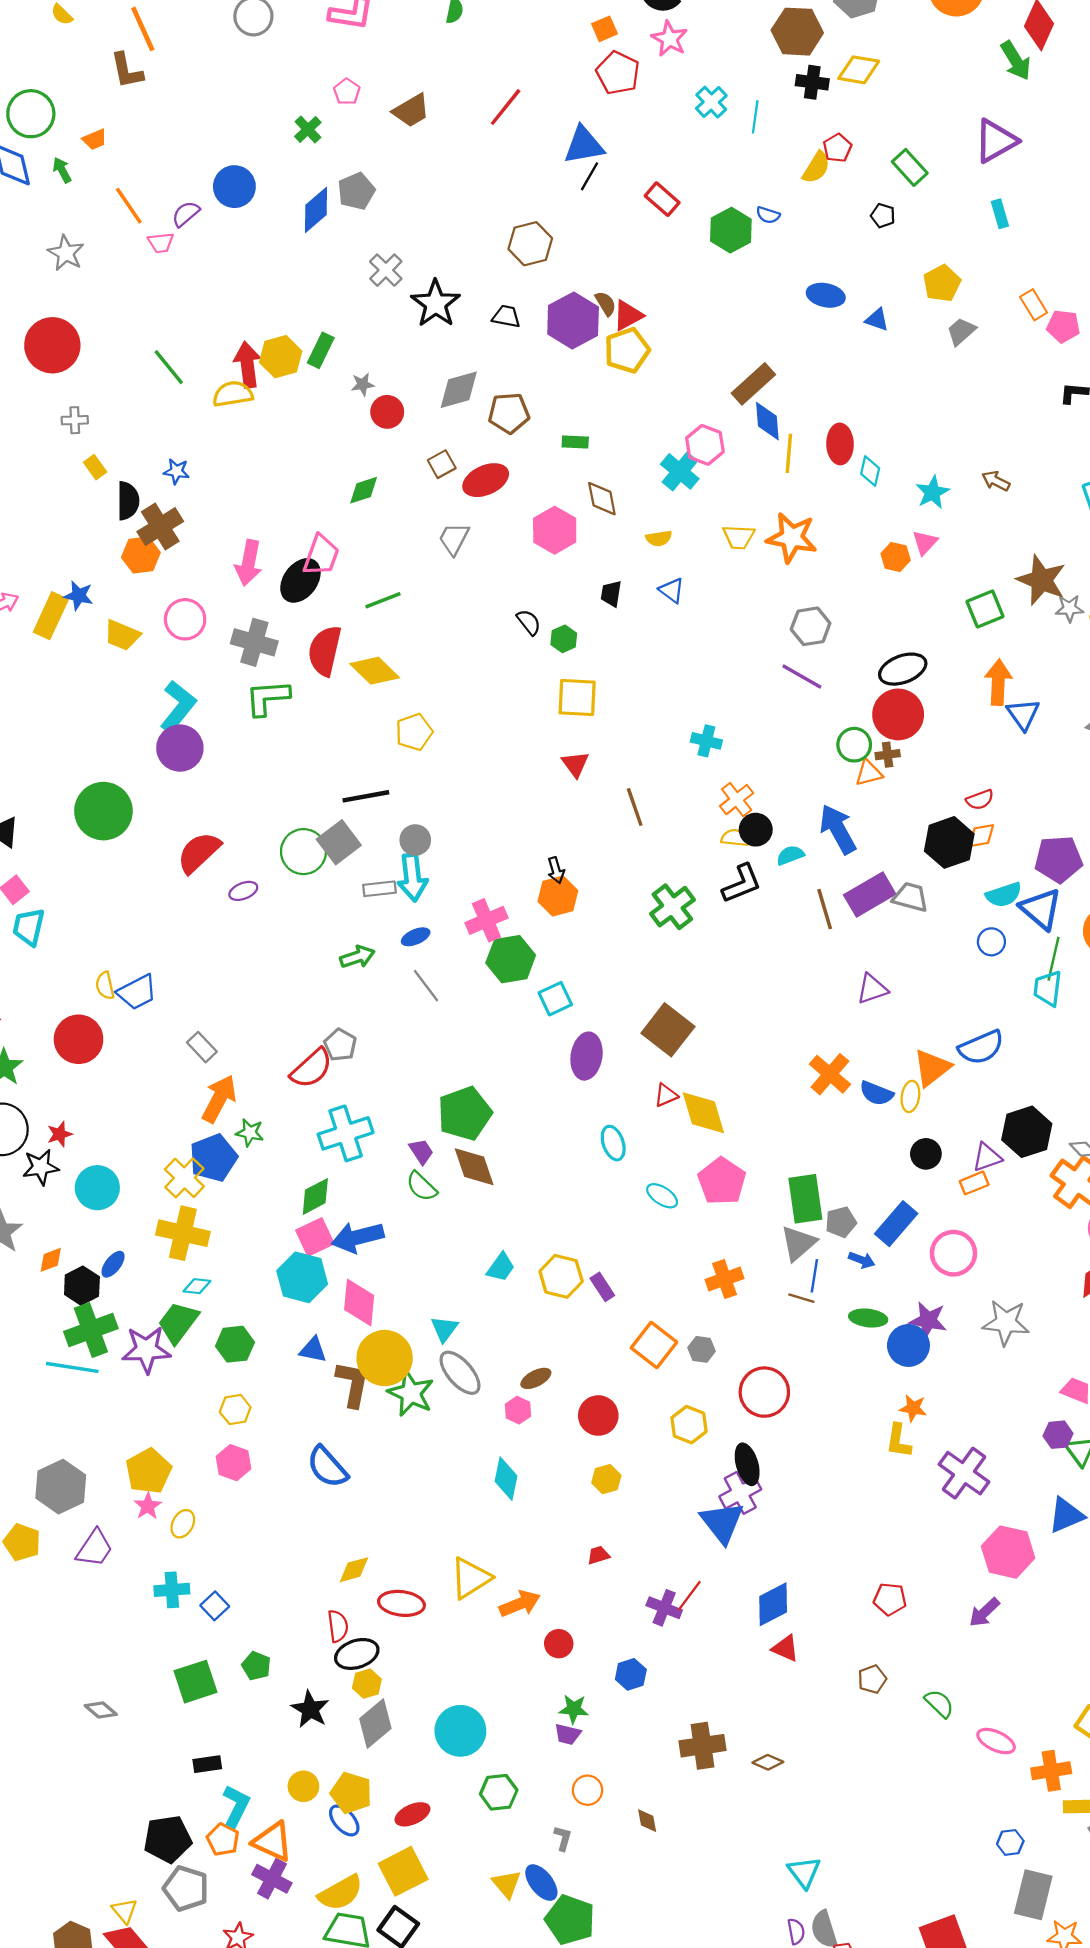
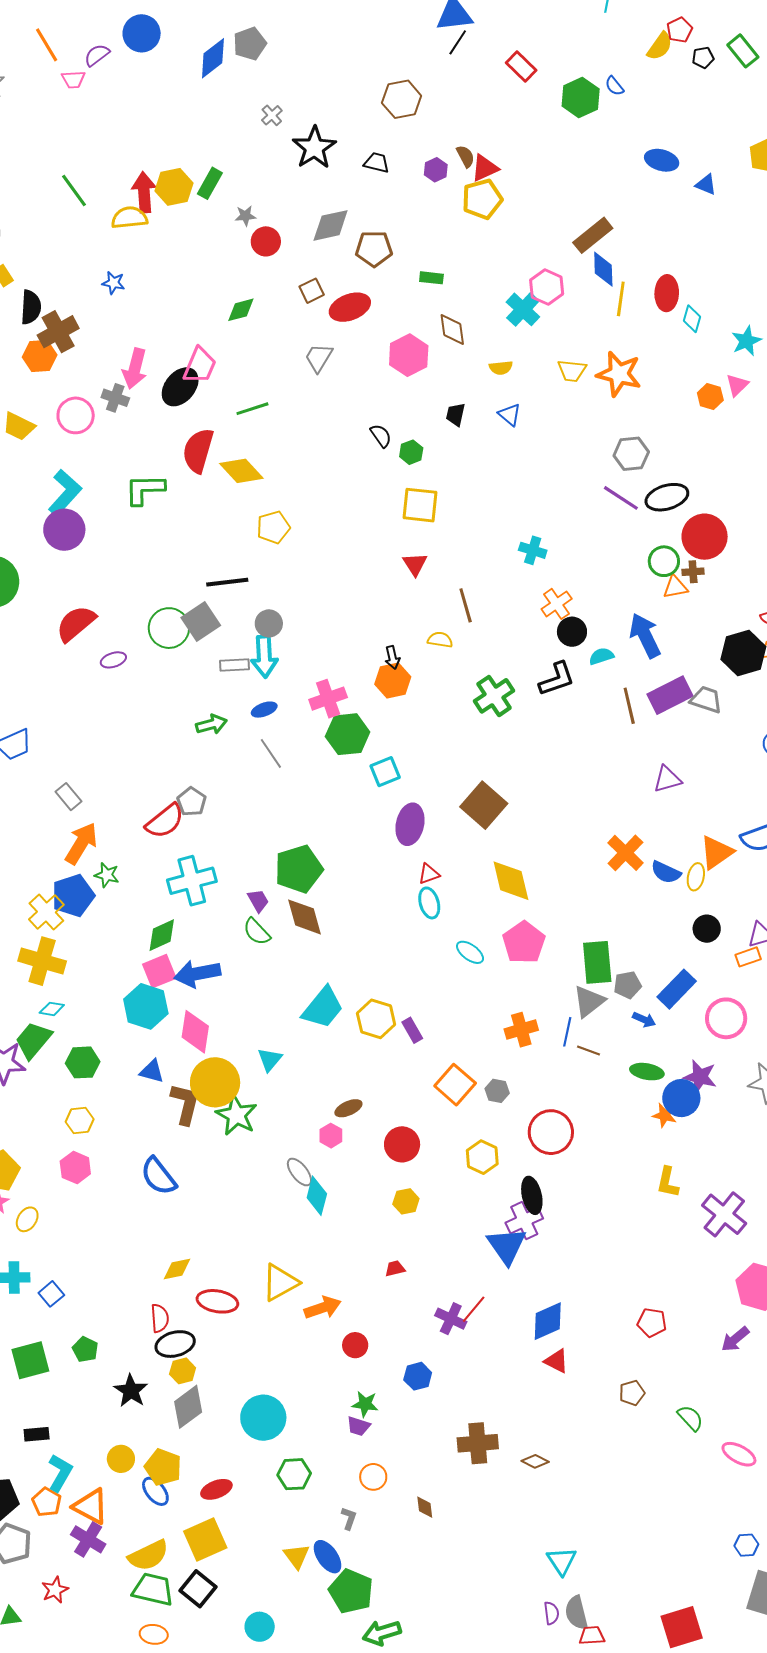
blue semicircle: (768, 215) -> (614, 86), turned 30
black pentagon: (883, 216) -> (703, 58), moved, turned -30
gray cross: (386, 270) -> (272, 115), size x0.7
purple hexagon: (573, 321) -> (436, 170), size x0.5
blue star: (176, 471) -> (113, 283), moved
gray cross: (254, 642) -> (115, 398), moved, size x0.7
black ellipse: (903, 669) -> (667, 497), moved
yellow semicircle: (735, 838) -> (440, 640), moved
red triangle: (666, 1095) -> (429, 874), moved
cyan trapezoid: (501, 1267) -> (323, 1008), size x1.6
blue line: (814, 1276) -> (567, 1032), moved
gray ellipse: (460, 1373) -> (299, 1172), moved, size x0.7
orange star: (913, 1408) -> (665, 1115), moved

